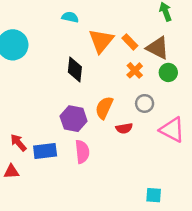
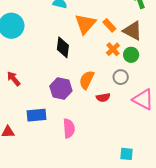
green circle: (168, 72) -> (131, 55), moved
red arrow: (18, 143) -> (14, 79), moved
pink semicircle: (82, 152) -> (69, 128), moved

